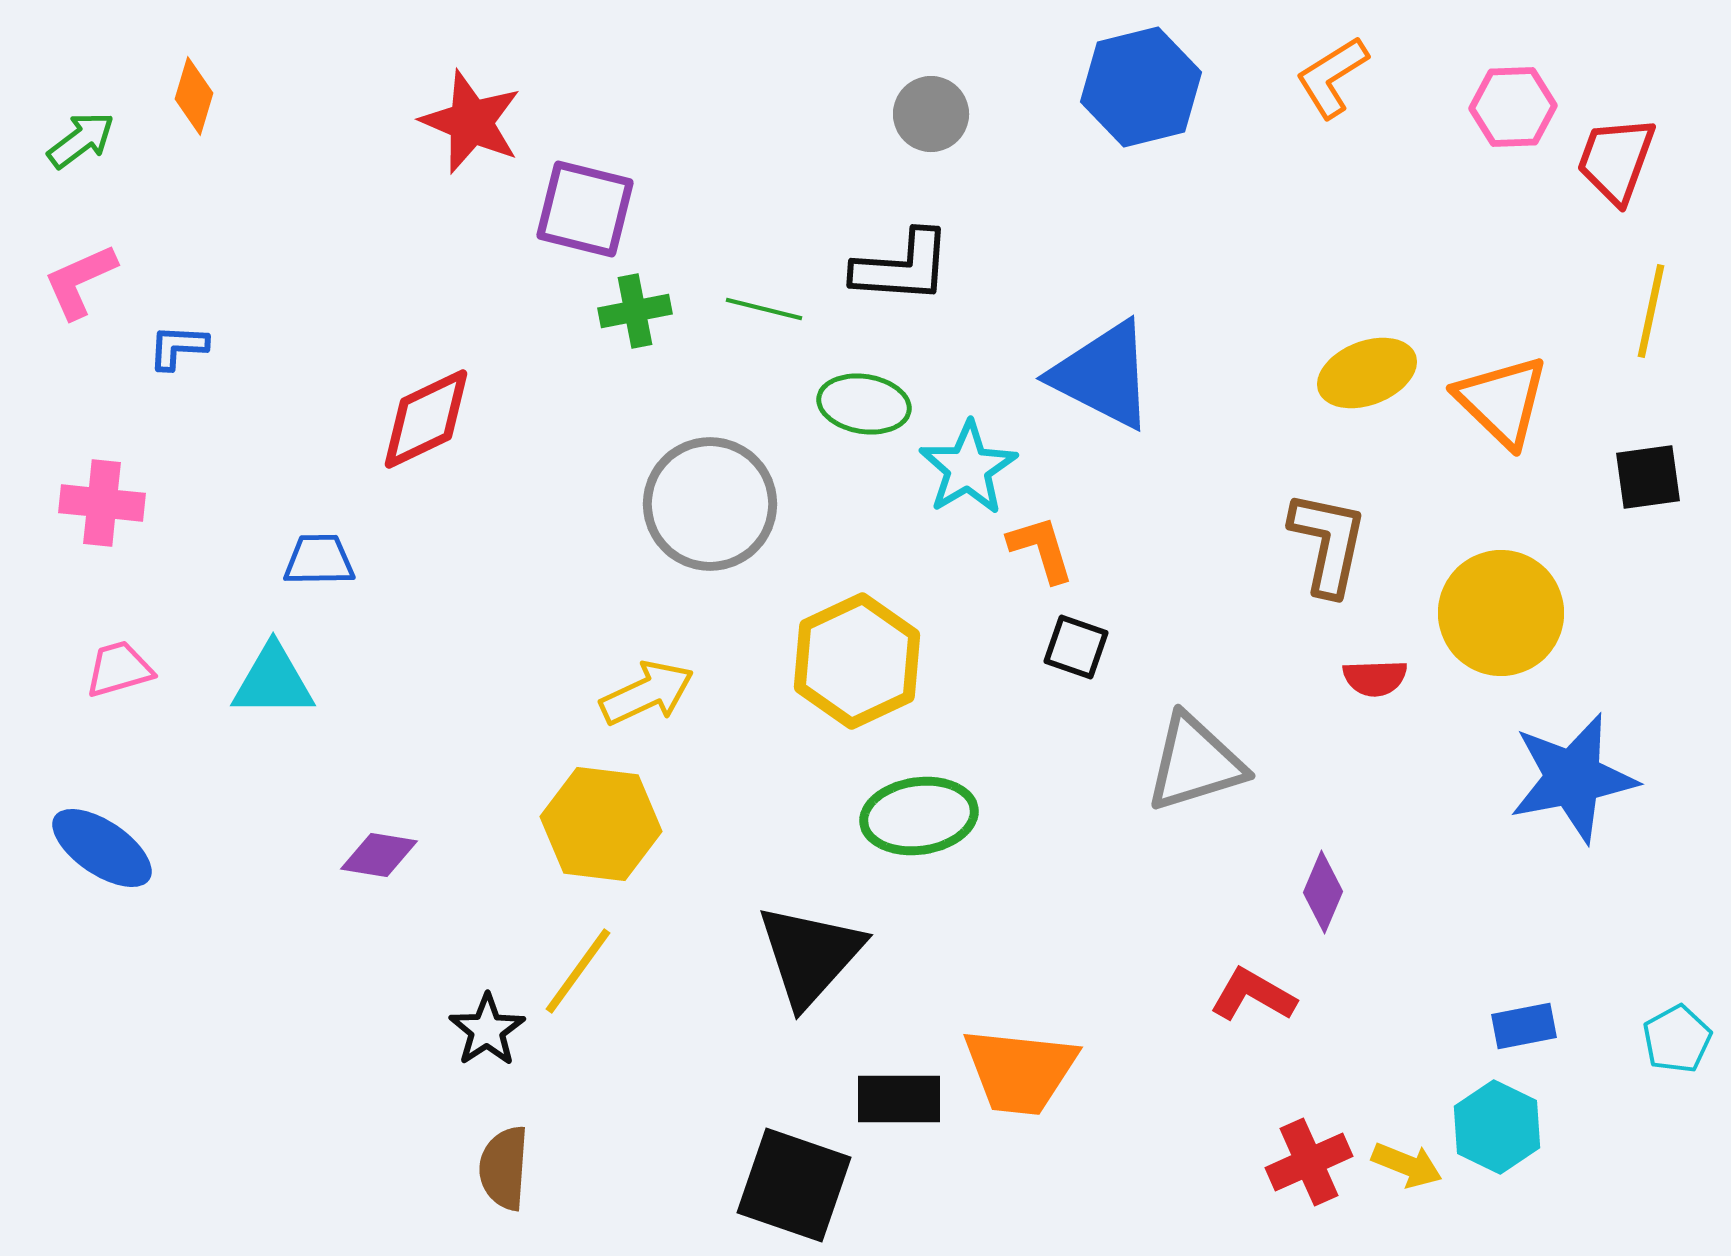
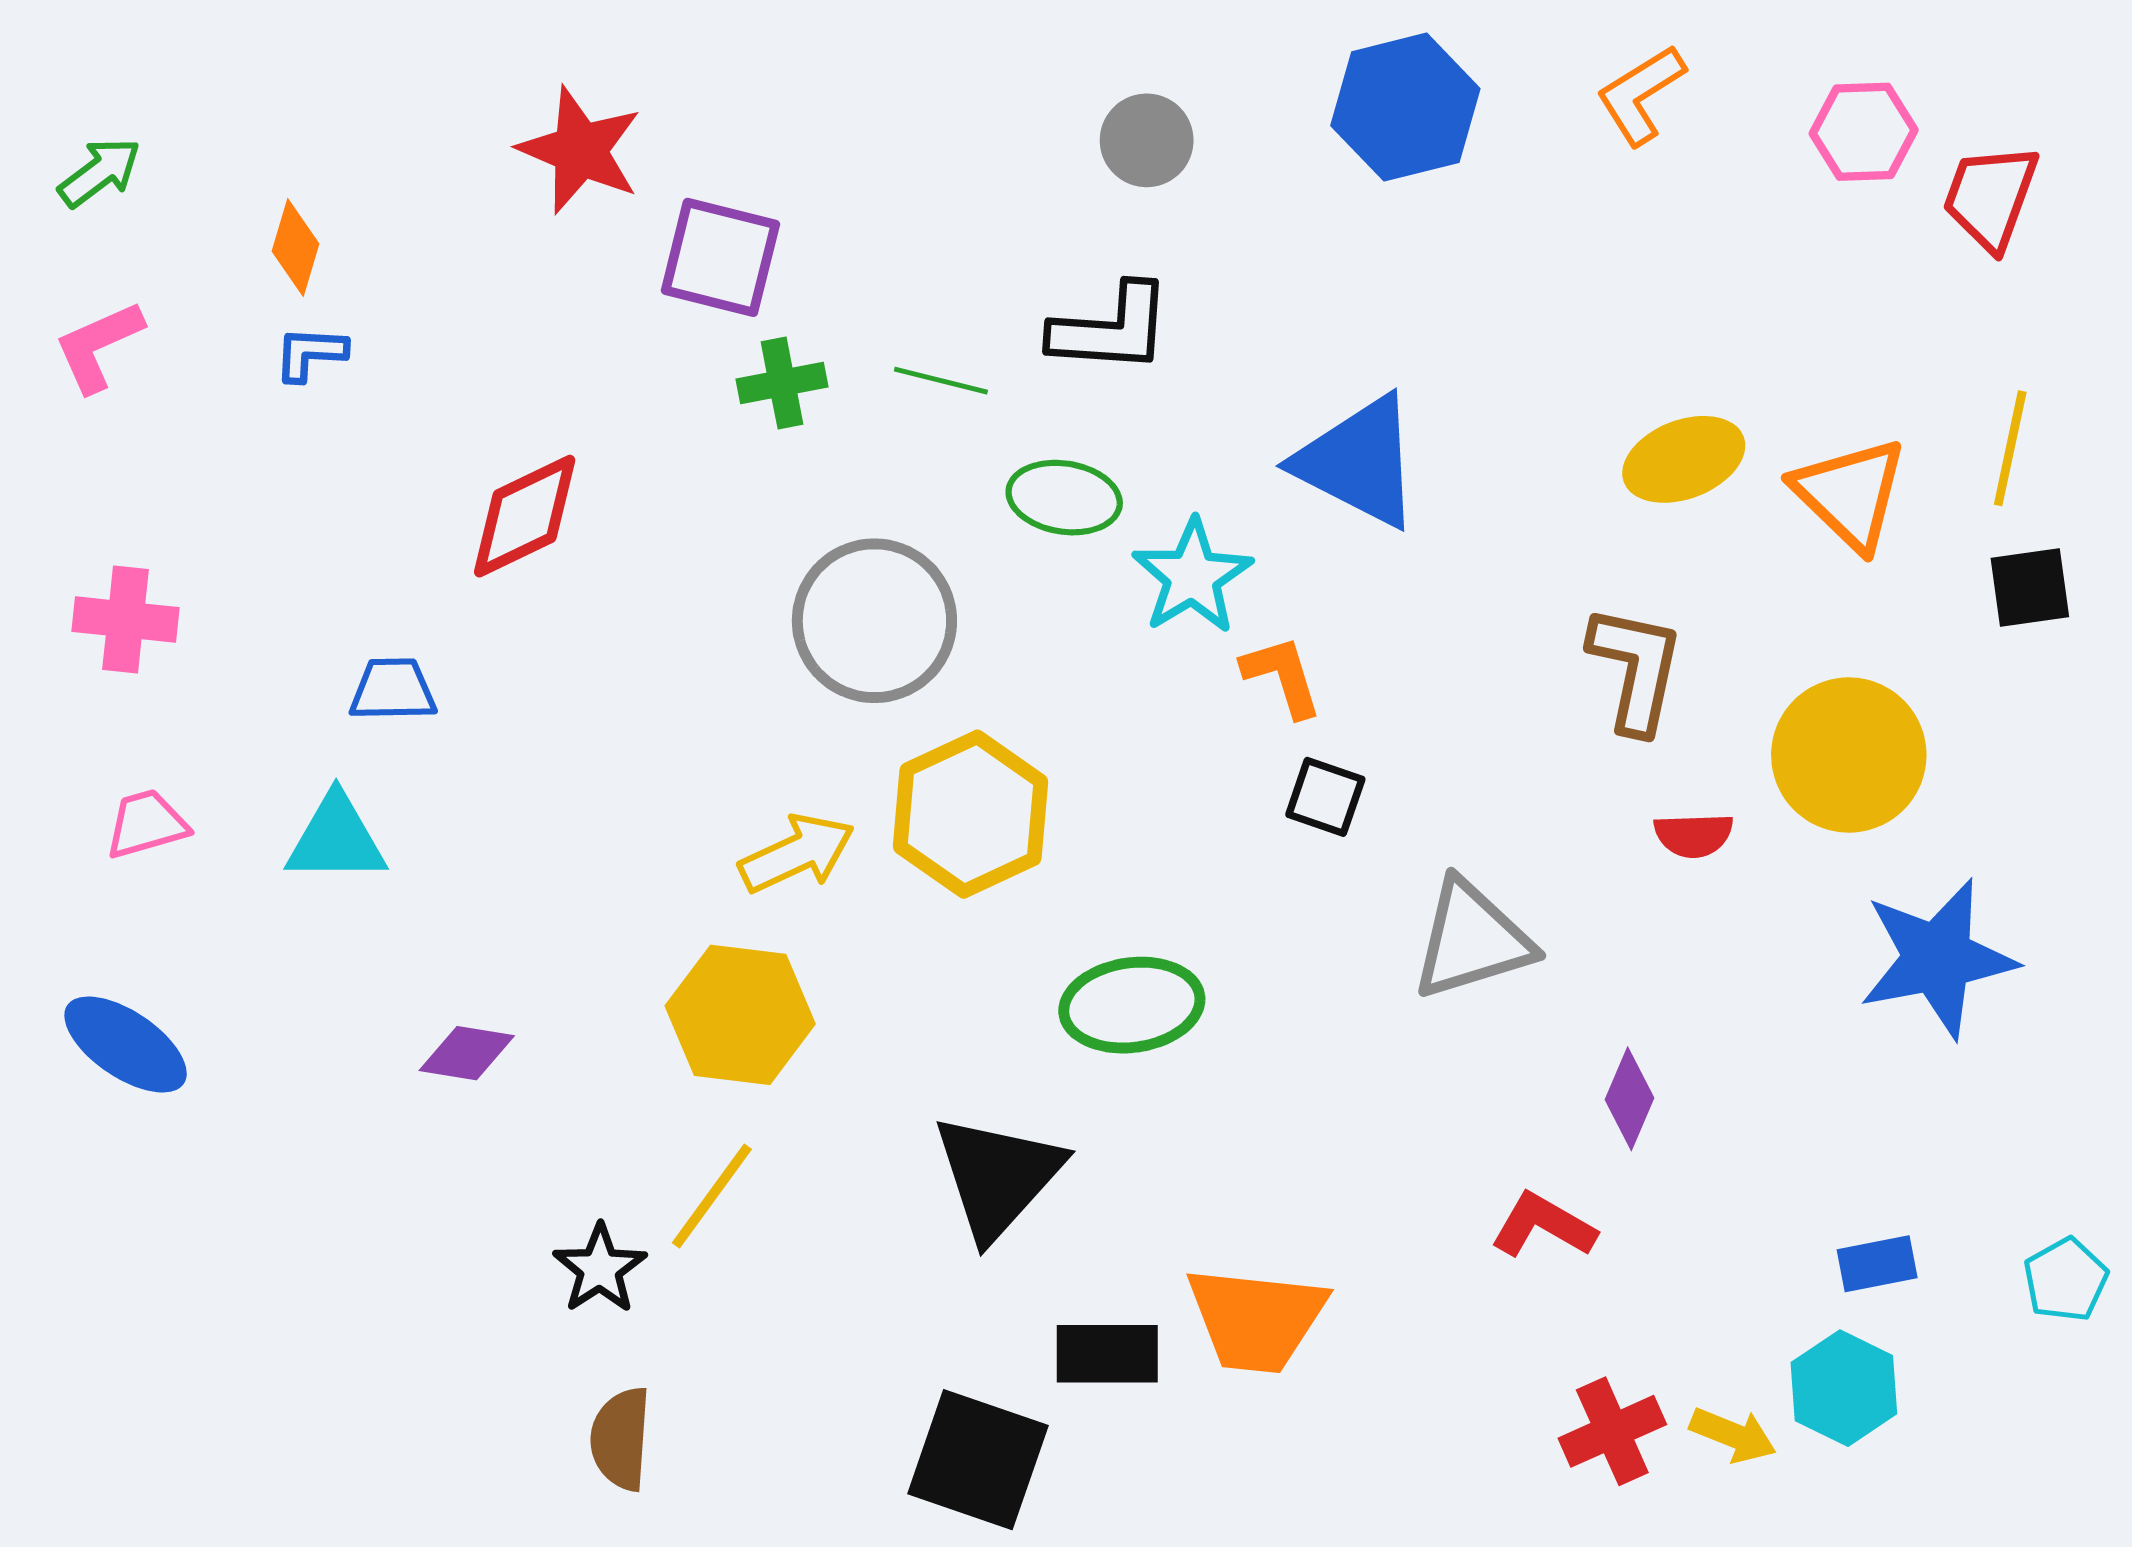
orange diamond: (194, 96) -> (296, 248), moved
yellow line: (1651, 311) -> (2010, 448), moved
blue L-shape: (178, 347) -> (310, 353), moved
yellow hexagon: (857, 661) -> (971, 814), moved

